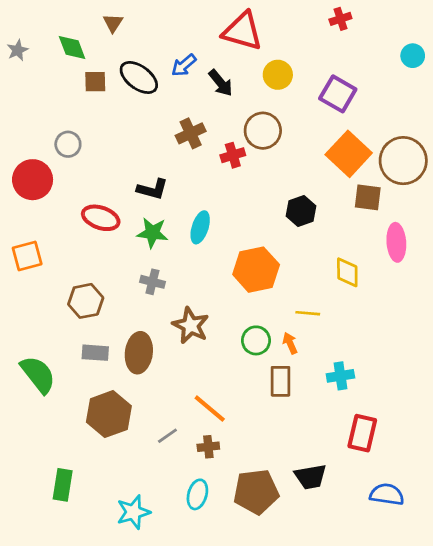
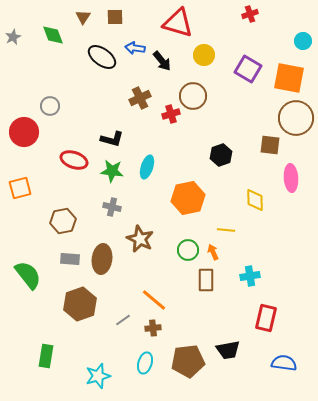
blue arrow: (184, 65) -> (135, 48), turned 48
brown square: (95, 82) -> (115, 17), moved
orange square: (349, 154) -> (289, 78), moved, turned -32

